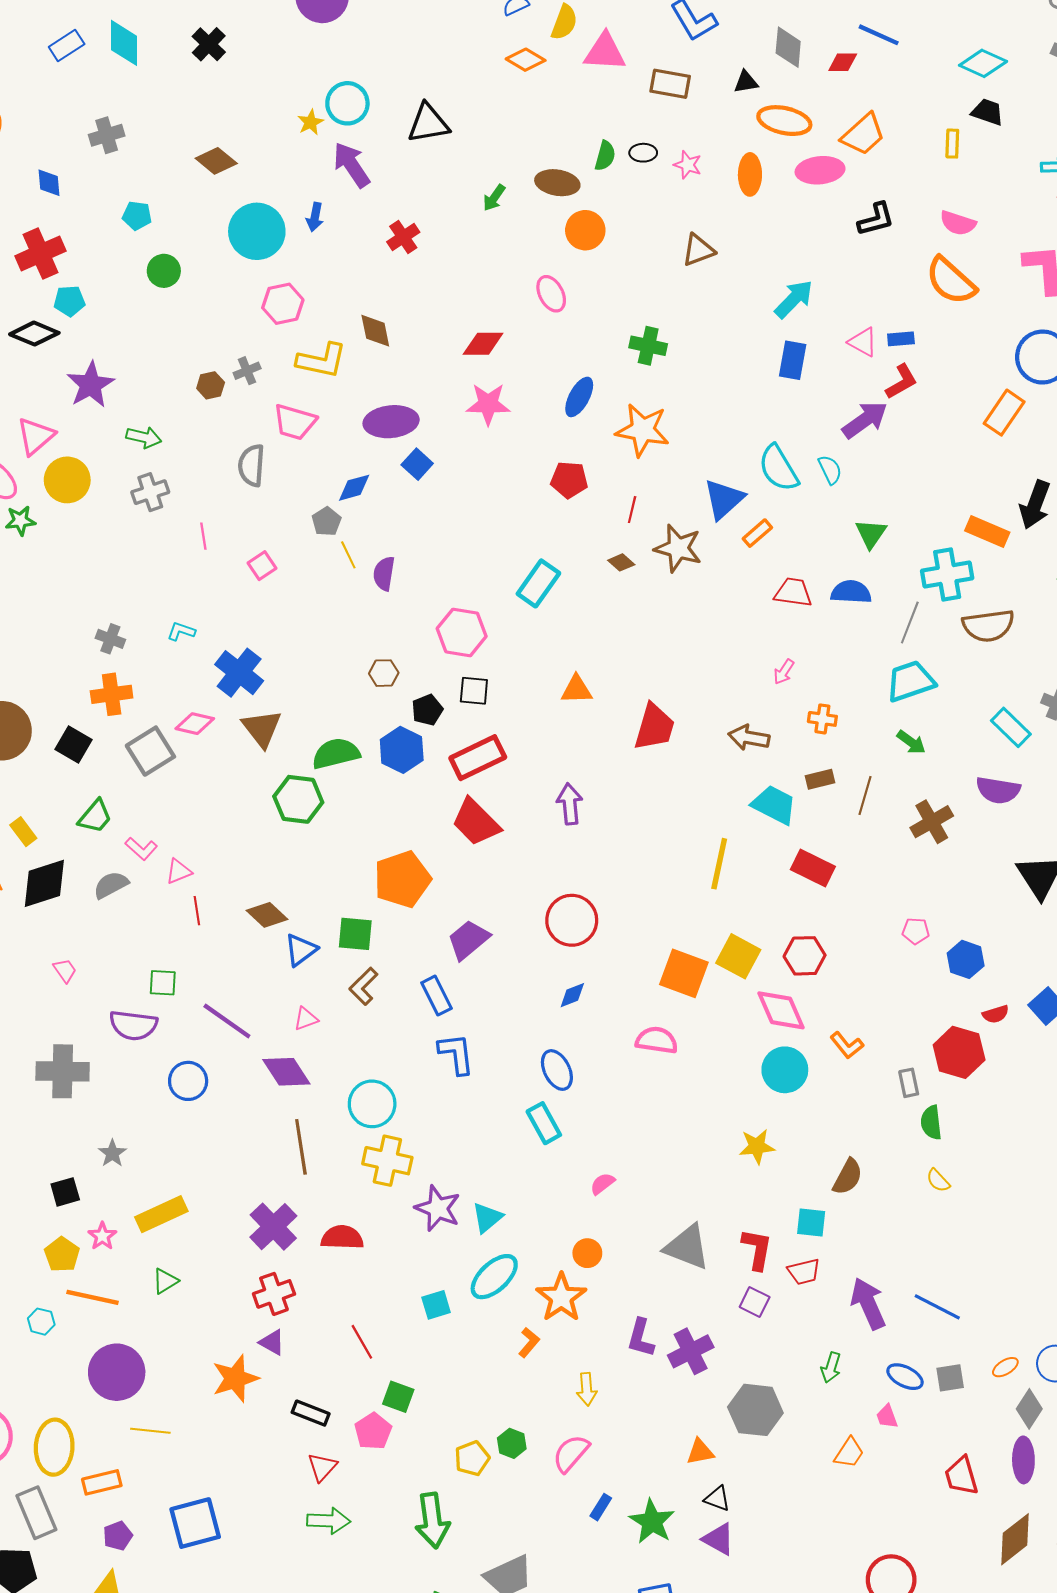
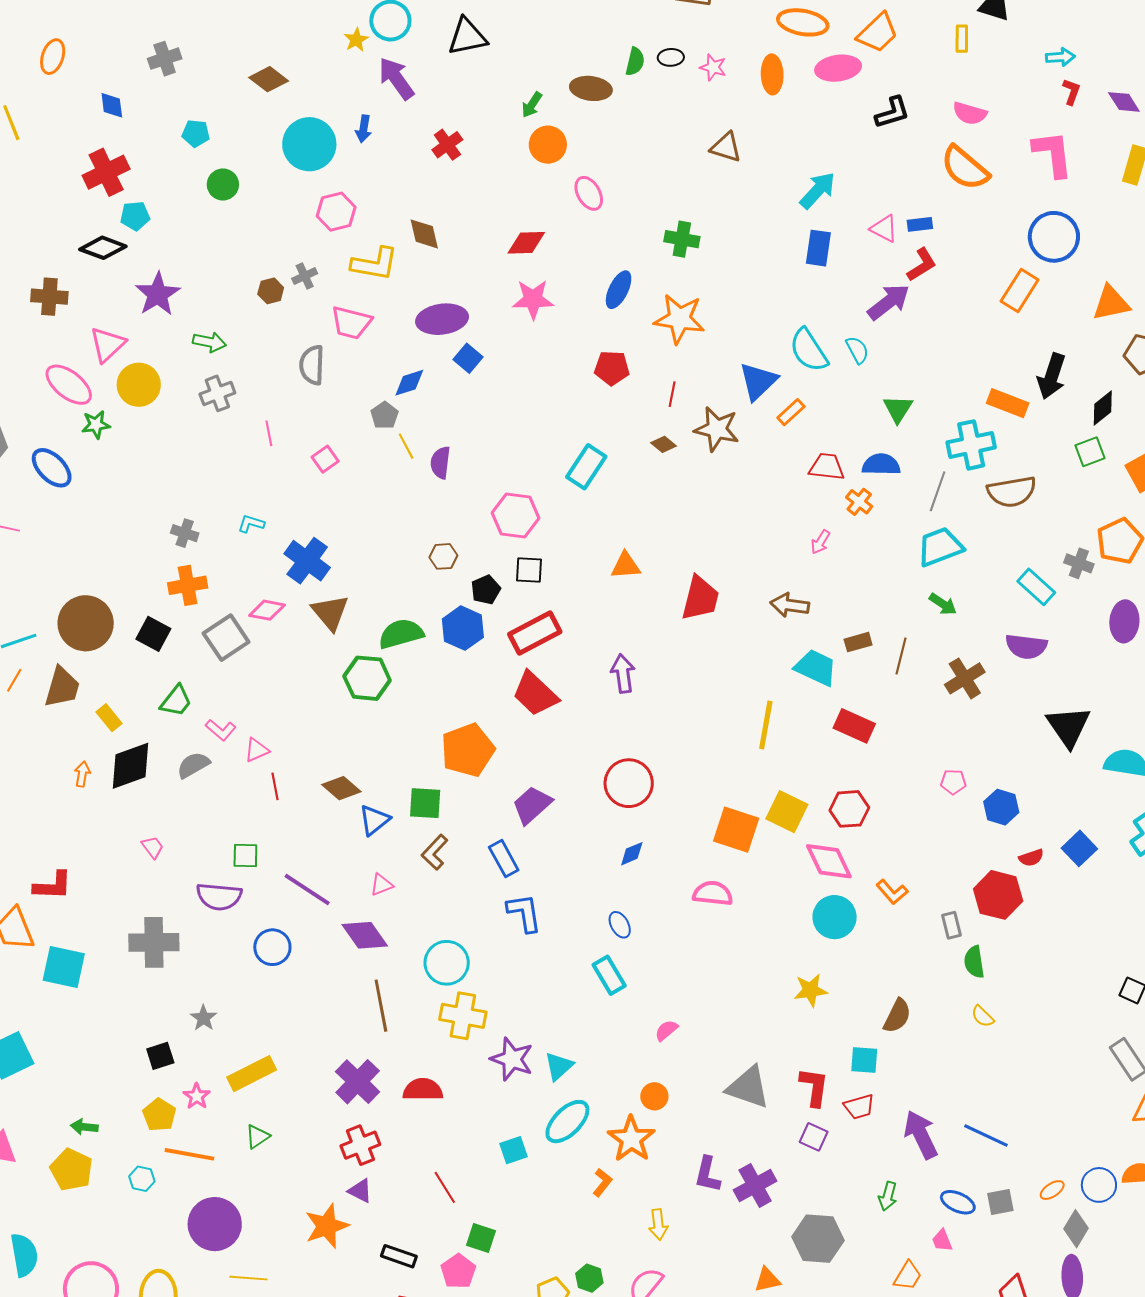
orange circle: (585, 230) -> (548, 145), moved
brown triangle: (698, 250) -> (726, 147), turned 40
orange cross: (822, 719) -> (859, 502), moved, turned 32
blue ellipse: (557, 1070) -> (620, 925), size x0.7

